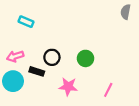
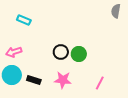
black circle: (52, 57) -> (61, 52), moved
black rectangle: (37, 71) -> (34, 80), moved

